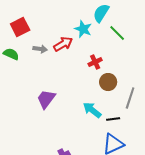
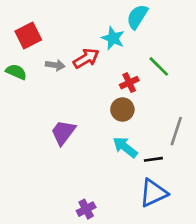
green line: (117, 33) -> (159, 66), moved
brown circle: (108, 82) -> (122, 110), moved

